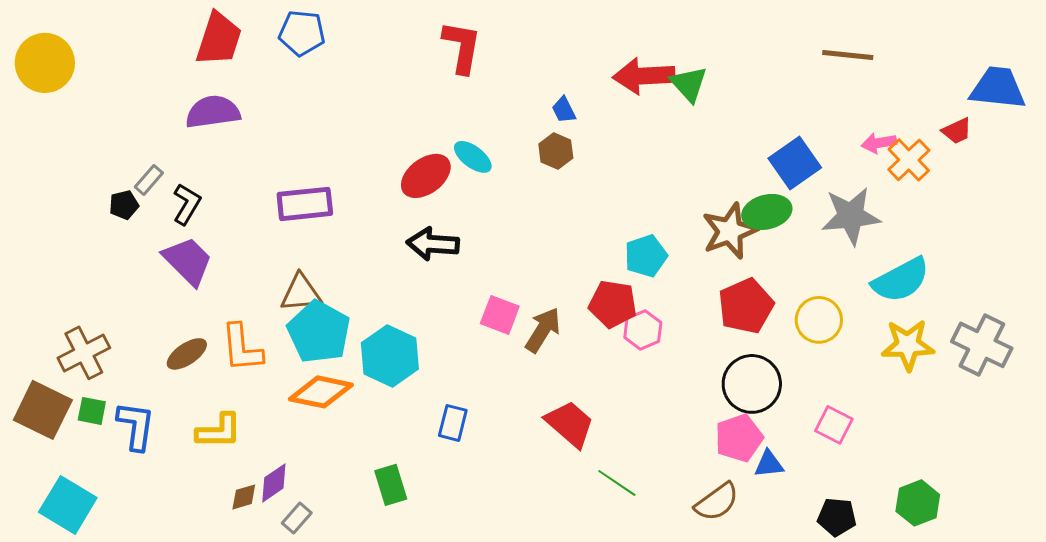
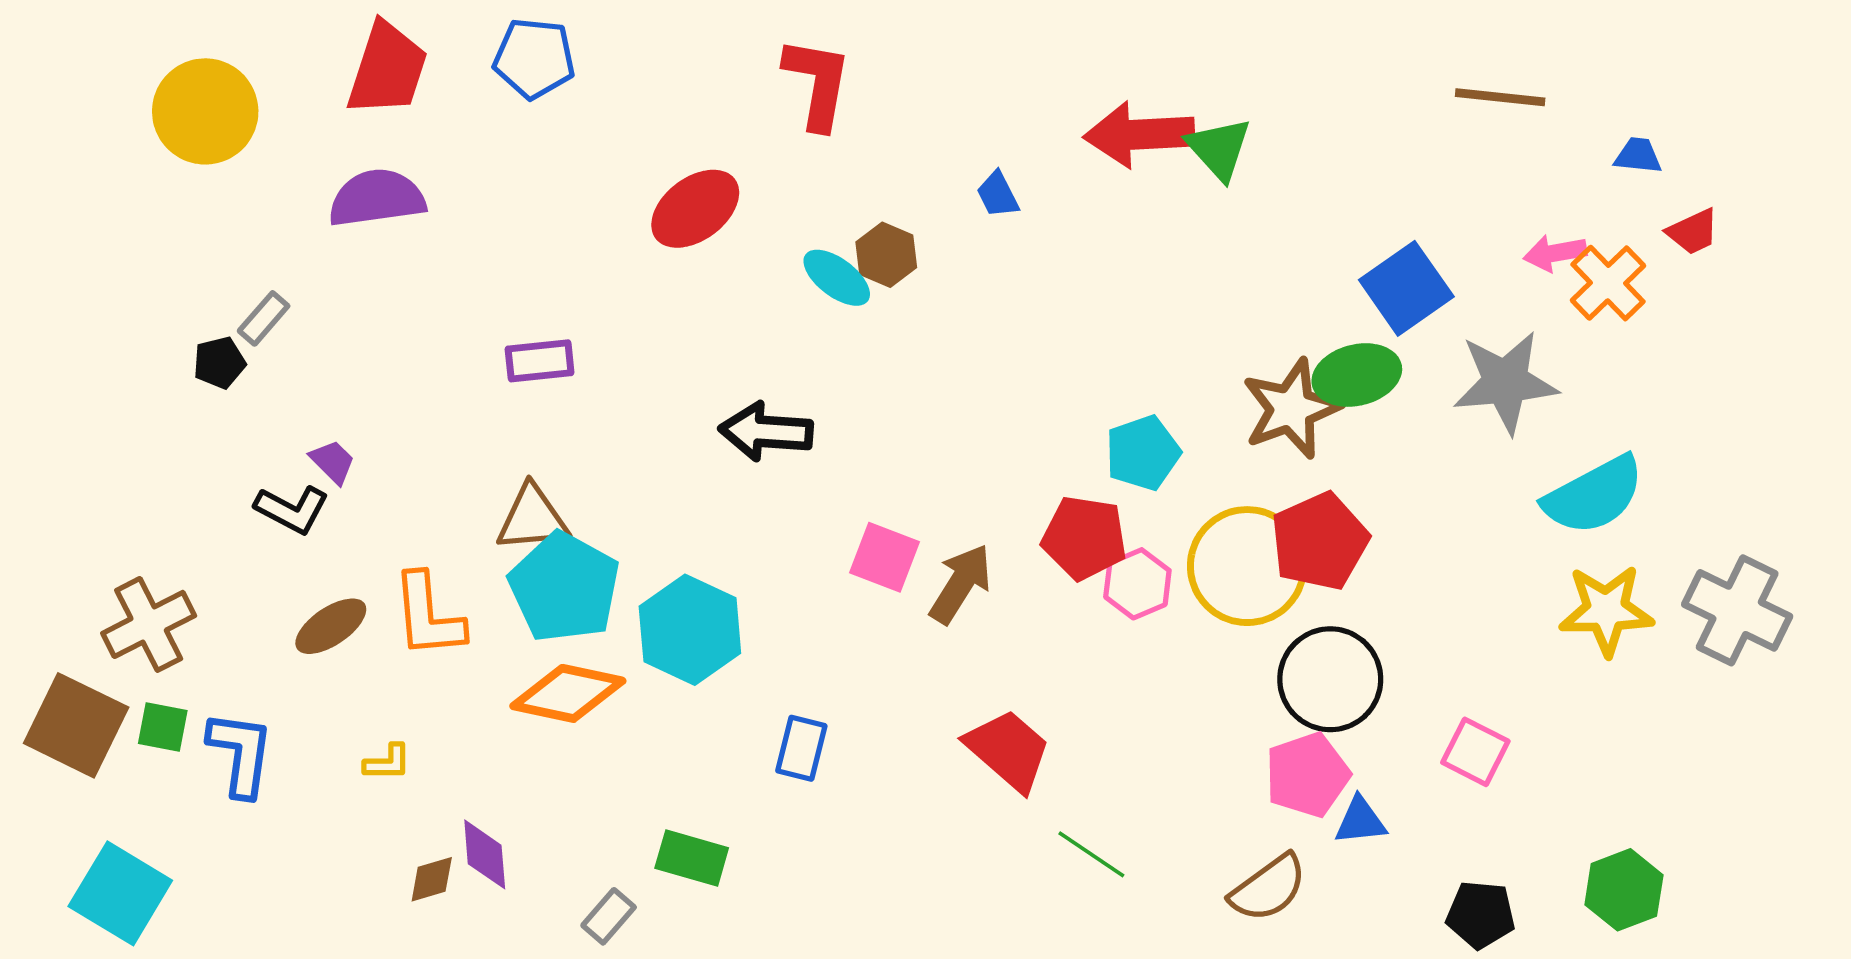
yellow circle: (45, 63) -> (205, 111), moved
blue trapezoid: (998, 88) -> (1638, 156), moved, size x0.5
brown hexagon: (556, 151) -> (886, 255), moved
red ellipse: (426, 176) -> (695, 209), moved
black L-shape: (187, 204) -> (292, 509), moved, turned 87
purple rectangle: (305, 204) -> (540, 361), size x0.7
purple trapezoid: (188, 261) -> (333, 462), size x0.5
yellow circle: (819, 320) -> (1247, 566), moved, size x1.4
yellow L-shape: (219, 431) -> (387, 762), size x0.6
purple diamond: (274, 483) -> (485, 854), turned -60
green rectangle: (391, 485) -> (692, 858), turned -57
gray rectangle: (297, 518) -> (609, 916), moved

